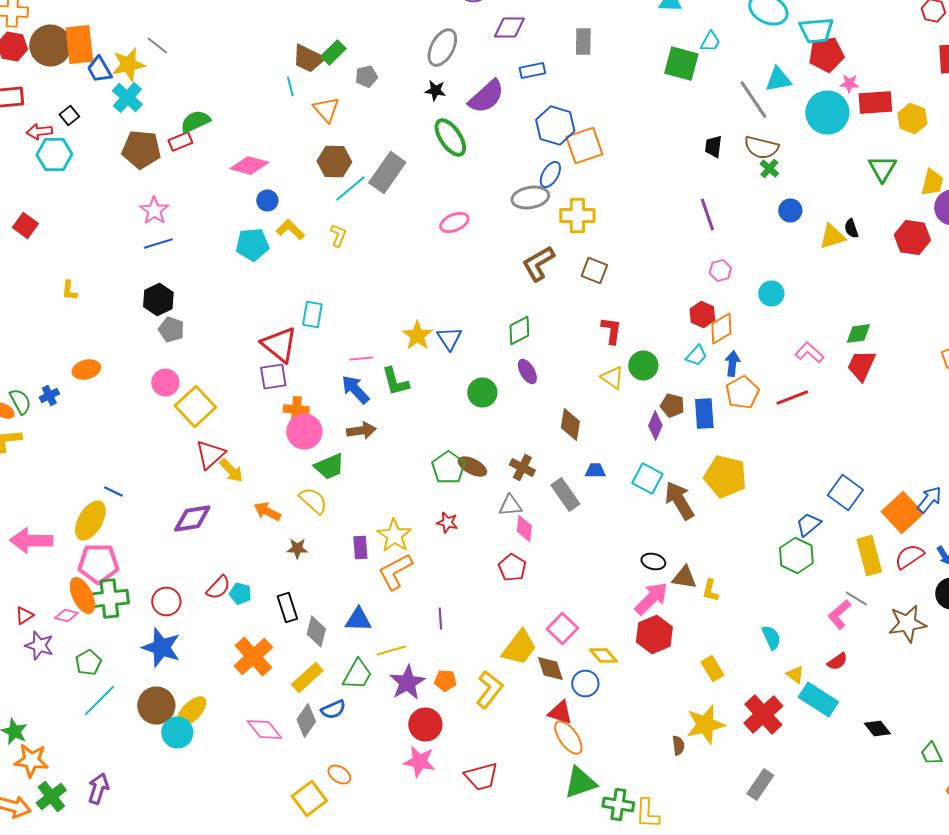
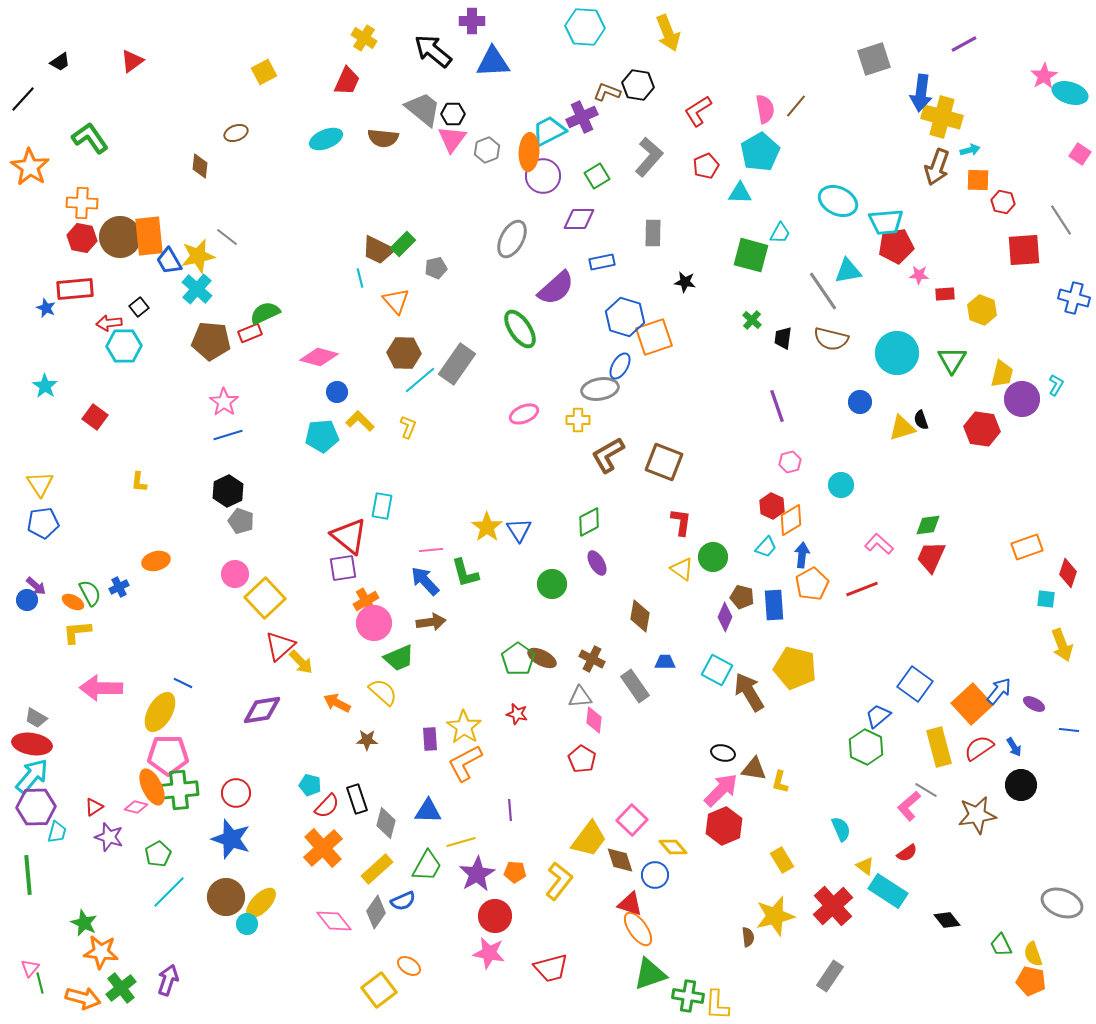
black star: (435, 90) -> (685, 282), moved
red rectangle: (875, 102) -> (945, 294), size x0.6
cyan circle: (827, 112) -> (897, 353), moved
green cross: (769, 168) -> (752, 320), moved
yellow cross: (577, 216) -> (578, 420), moved, size x0.7
brown square: (594, 270) -> (664, 462), size x1.4
orange cross: (296, 410) -> (366, 601), turned -35
pink arrow: (31, 540) -> (101, 688), moved
red semicircle: (218, 588) -> (327, 806), moved
cyan circle: (177, 732) -> (247, 924), size x0.7

